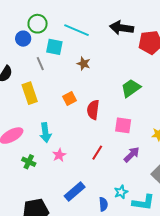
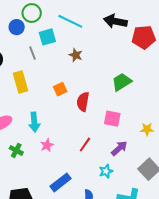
cyan square: (54, 47) -> (47, 37), turned -30
cyan star: (121, 192) -> (106, 171), moved

